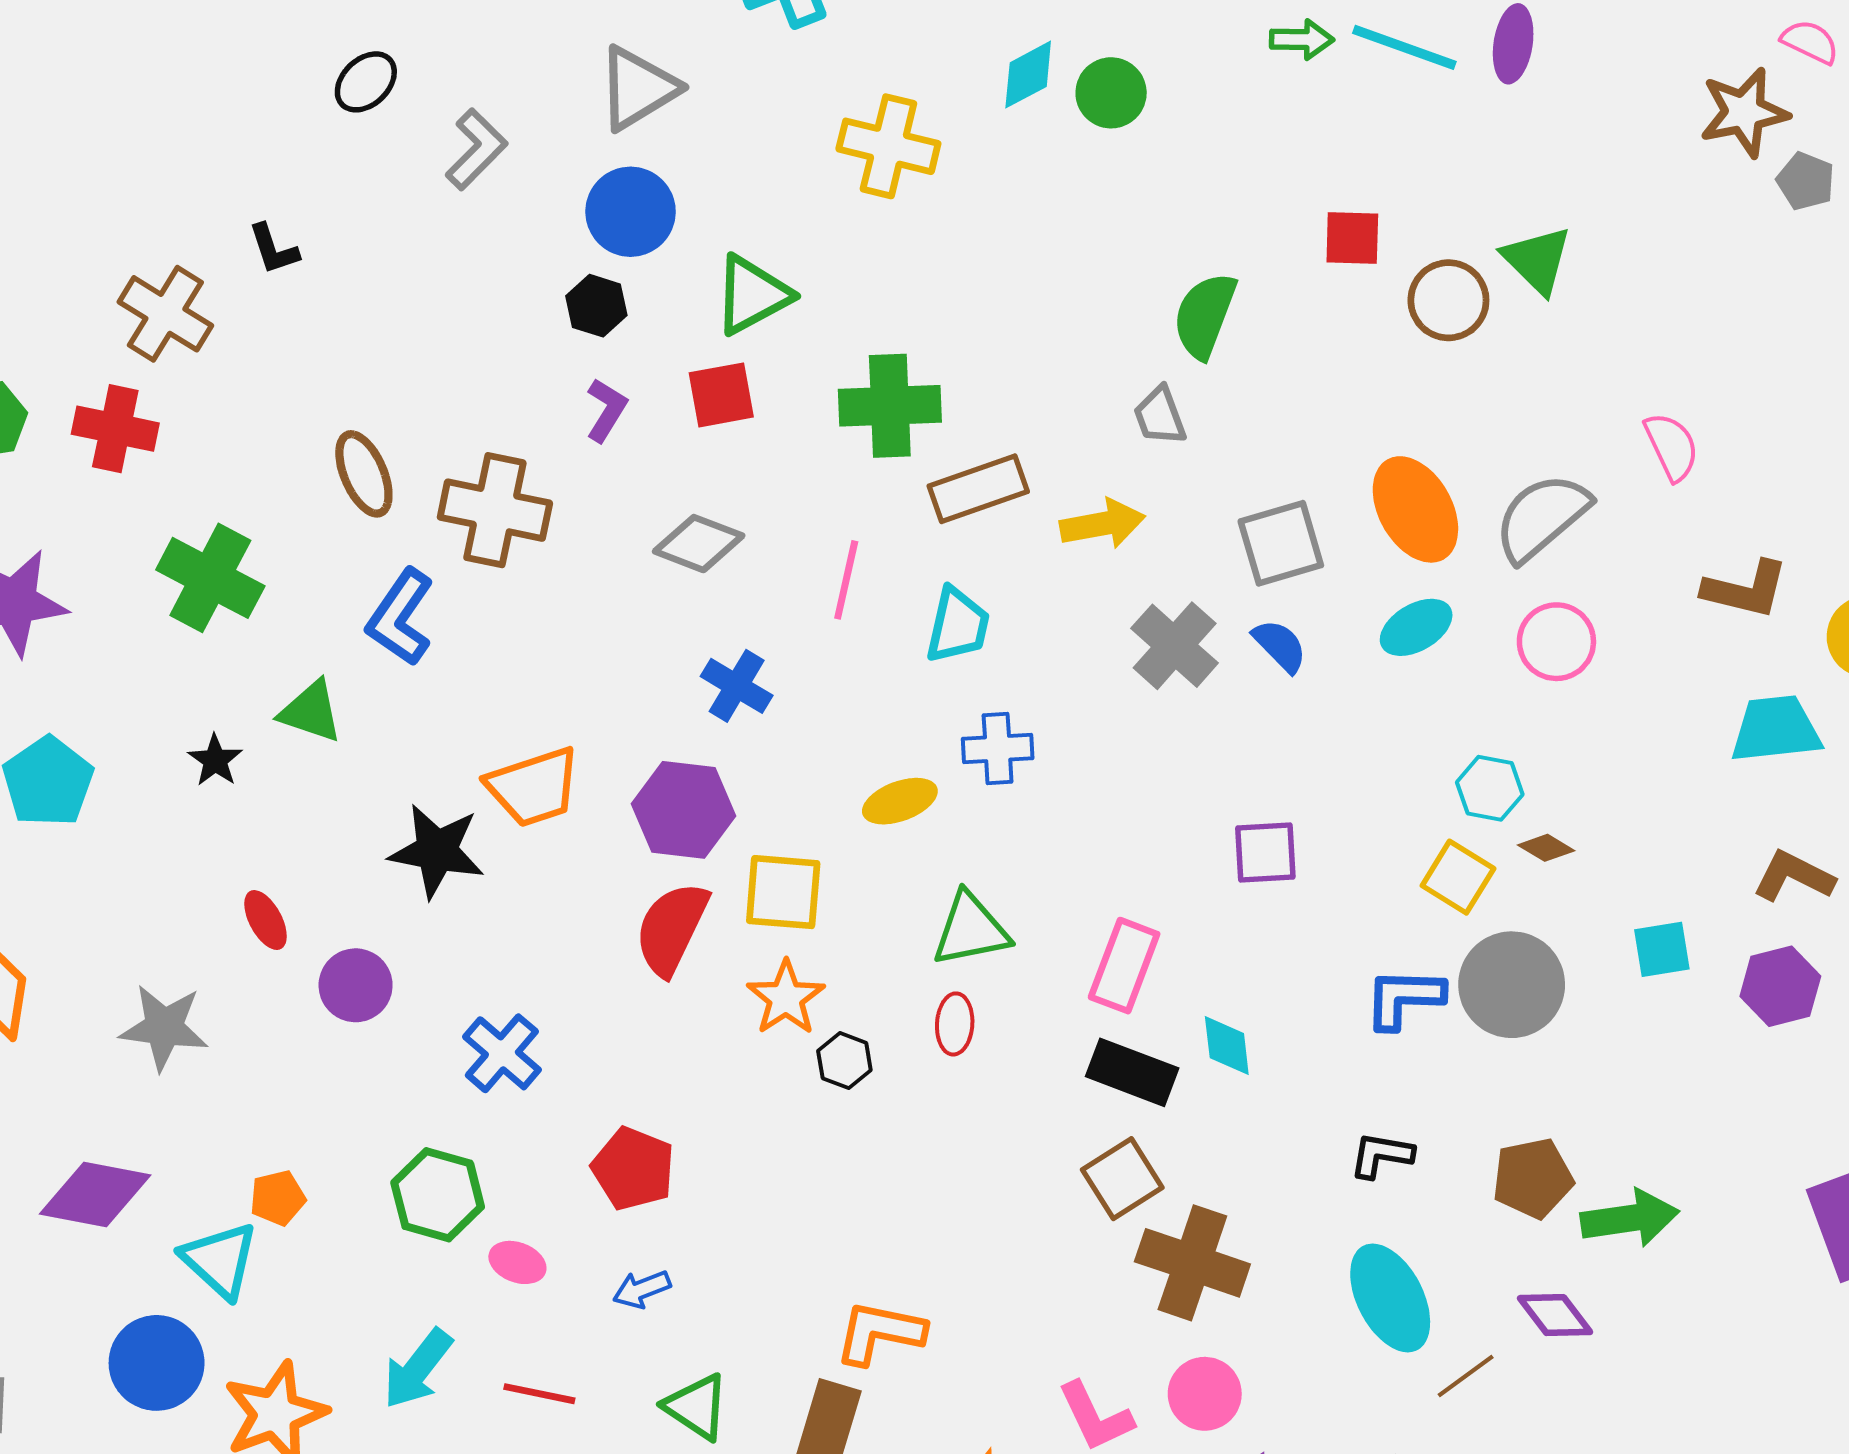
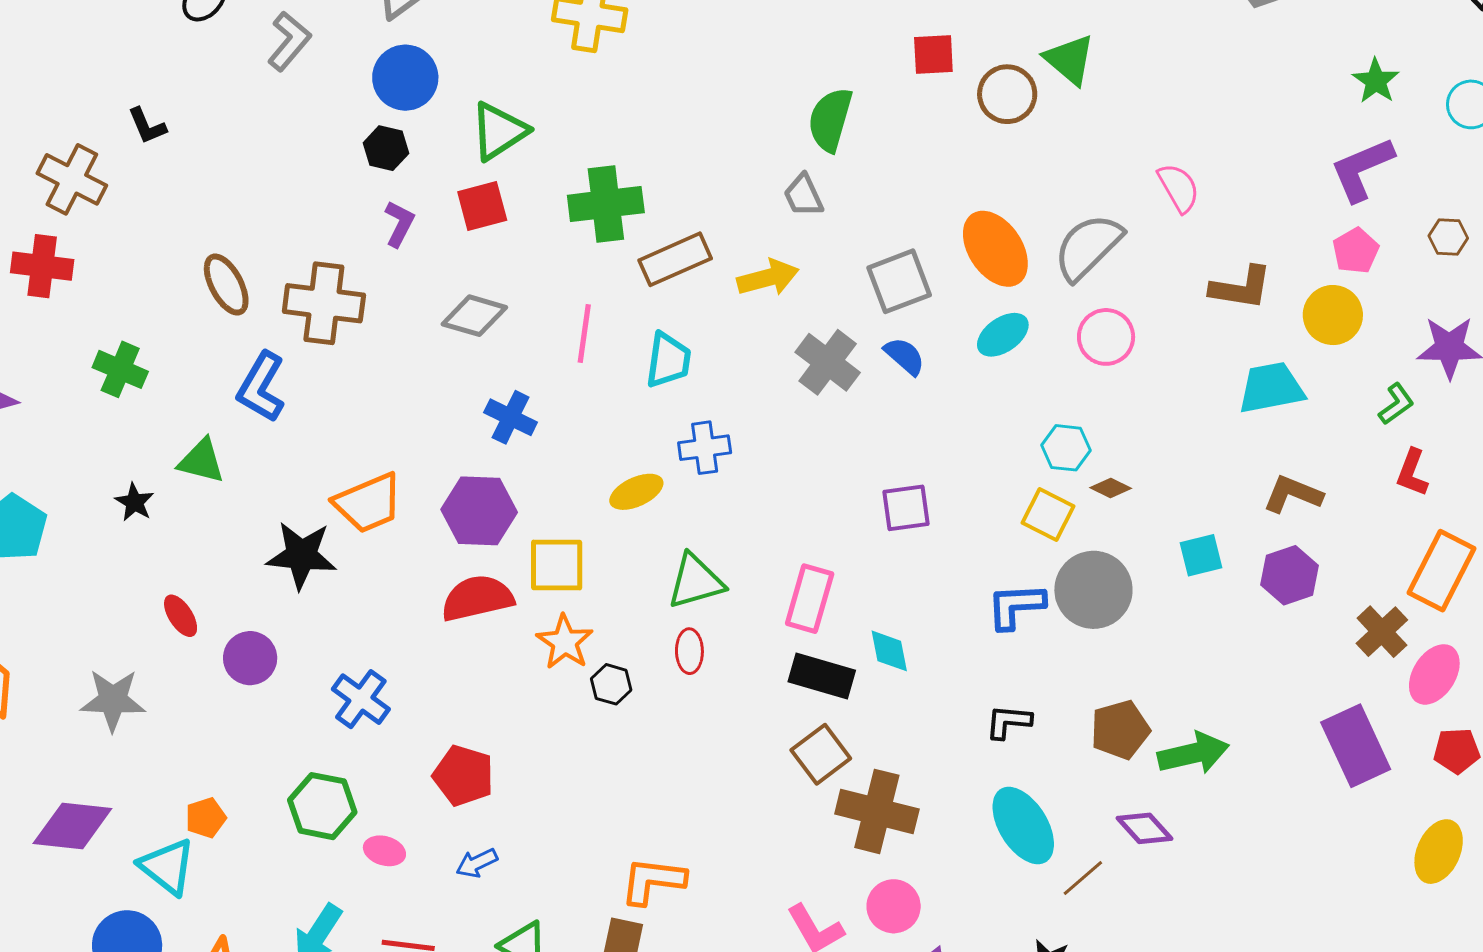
green cross: (210, 578) -> (120, 369), size x0.7
red semicircle: (672, 928) -> (477, 598), turned 56

